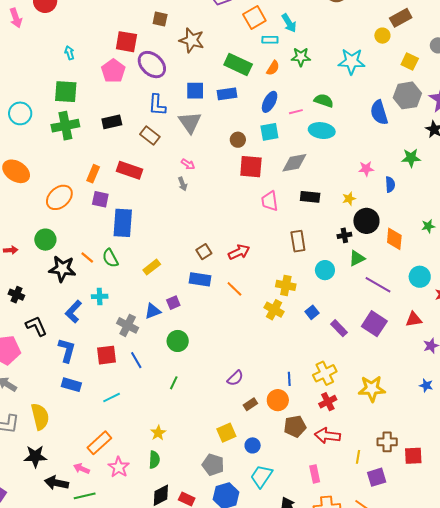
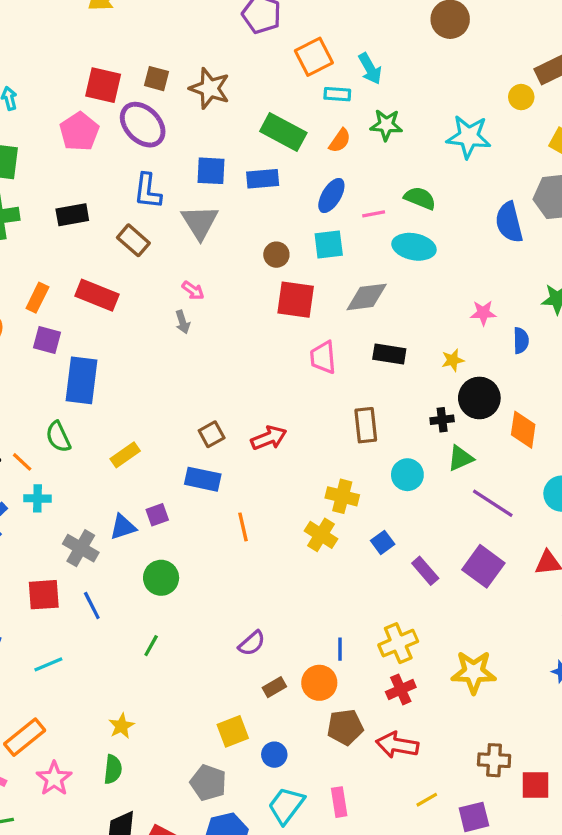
brown square: (160, 19) -> (157, 79), moved
orange line: (87, 257) -> (22, 462), moved
orange line: (234, 289) -> (243, 527), moved, turned 30
yellow line: (358, 457) -> (427, 800), moved, turned 48
pink rectangle: (315, 474) -> (339, 802), moved

